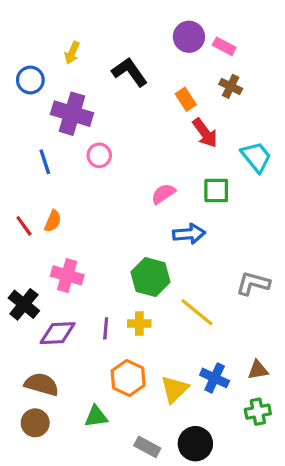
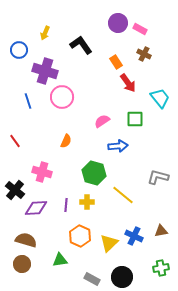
pink circle: (99, 155) -> (62, 97), size x1.5
orange semicircle: (53, 221) -> (66, 141), moved
green cross: (258, 412) -> (161, 268), moved

